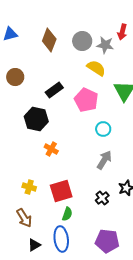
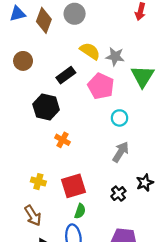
brown diamond: (49, 40) -> (44, 20), moved
gray circle: (82, 41) -> (75, 14), moved
gray star: (105, 45) -> (115, 57), moved
yellow semicircle: (96, 68) -> (90, 51), moved

